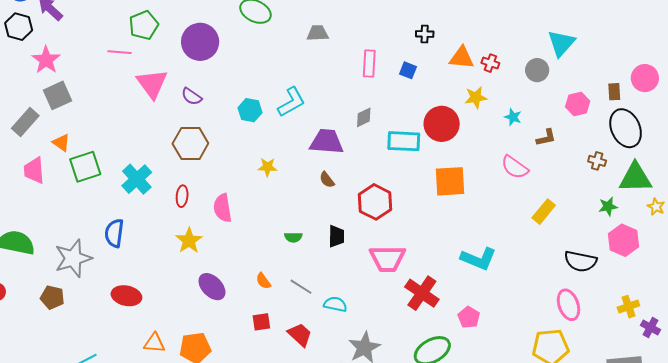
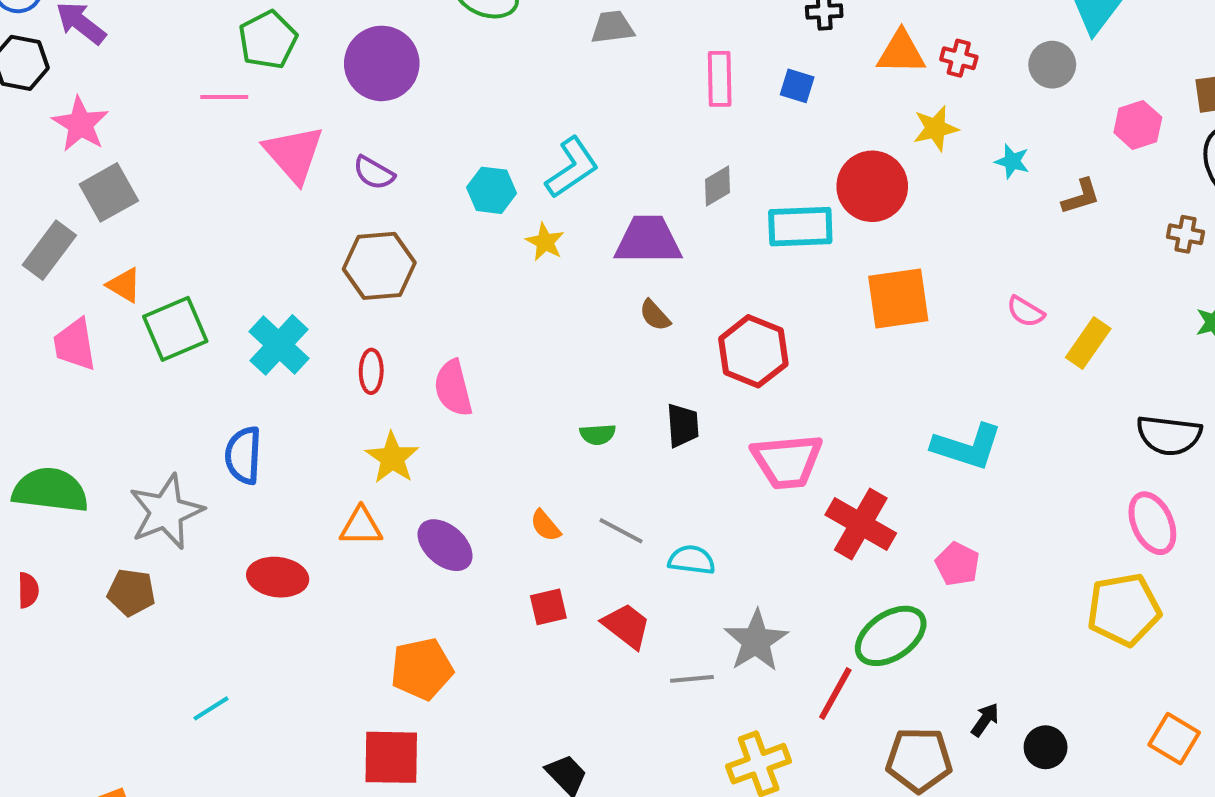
yellow star: (267, 167) -> (545, 242), moved, turned 30
pink semicircle: (515, 167) -> (1026, 312), moved, size x0.7
orange triangle: (154, 343) -> (361, 526), moved

